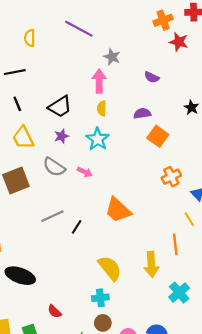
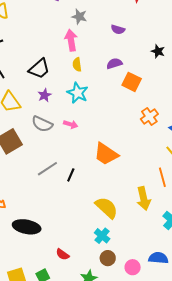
cyan cross: (100, 298) -> (102, 236), turned -35

